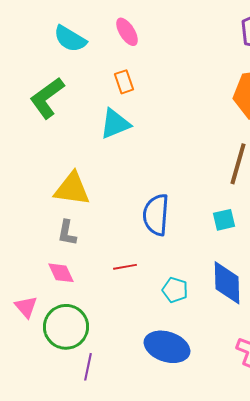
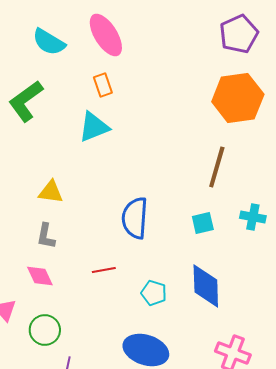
pink ellipse: (127, 32) -> (106, 35), size x1.5
yellow triangle: (72, 189) -> (51, 192), size x0.7
green circle: (66, 327) -> (45, 330), size x0.7

